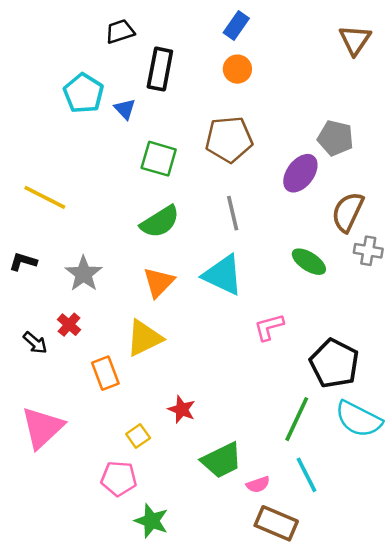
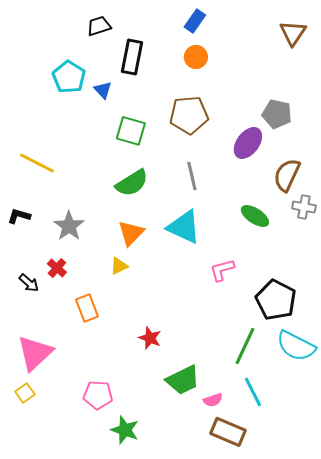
yellow triangle: (144, 338) -> (119, 266), moved, size x0.6
yellow square: (138, 436) -> (25, 393), moved

